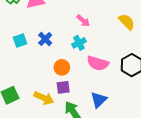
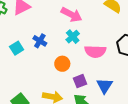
pink arrow: (83, 21) -> (72, 15), size x1.5
purple square: (63, 87) -> (80, 81), moved

